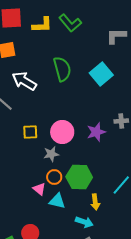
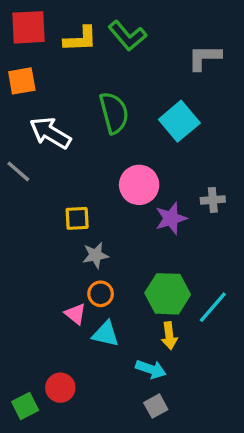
yellow square: (30, 132) -> (77, 218), moved
pink circle: (62, 132) -> (139, 185), moved
green hexagon: (79, 177) -> (168, 294), moved

